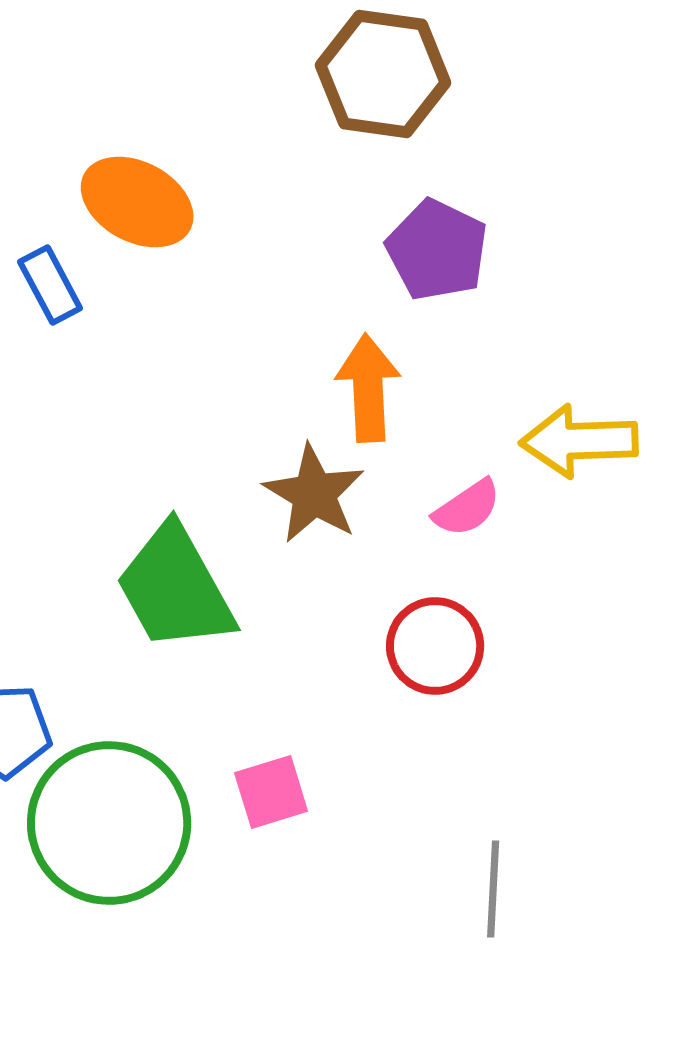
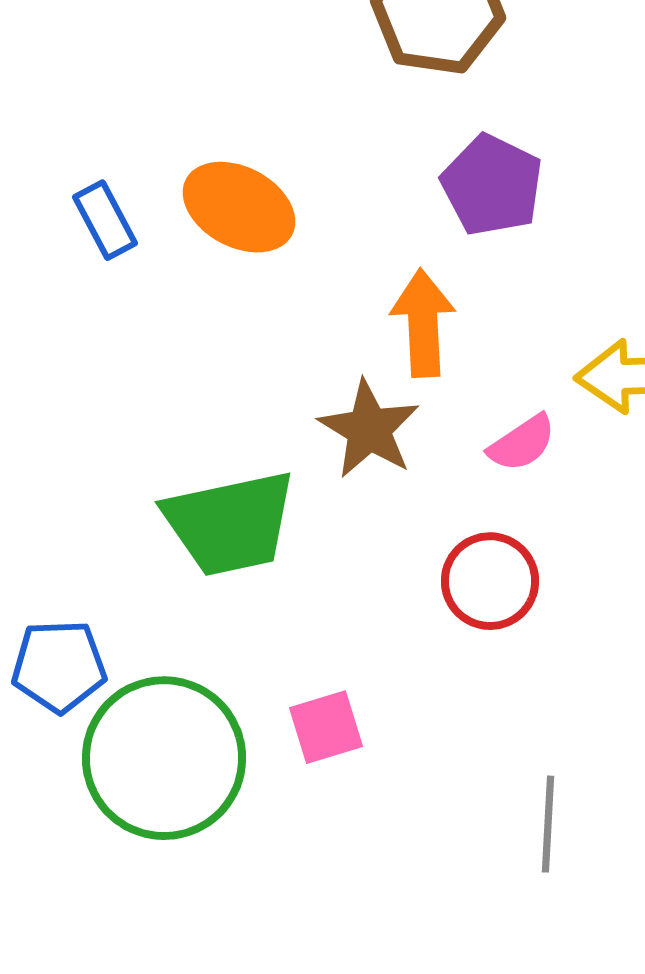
orange ellipse: (137, 202) -> (239, 207), moved
green trapezoid: (175, 588) -> (230, 523), turned -73

